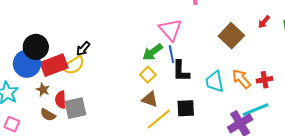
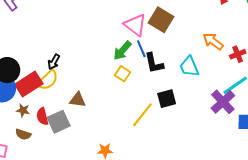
brown square: (231, 36) -> (161, 20), moved
orange arrow: (241, 79) -> (213, 41), moved
brown triangle: (150, 99) -> (78, 100), moved
brown semicircle: (48, 115) -> (23, 134), moved

